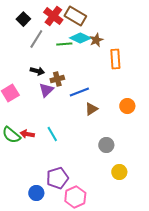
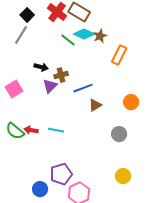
gray line: (36, 39) -> (21, 35), moved
green line: (64, 44) -> (68, 40), turned 42
orange rectangle: (115, 59) -> (119, 55), turned 30
cyan line: (52, 134) -> (56, 130), turned -49
gray circle: (106, 145) -> (119, 134), moved
yellow circle: (119, 172) -> (123, 176), moved

